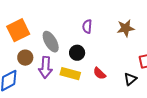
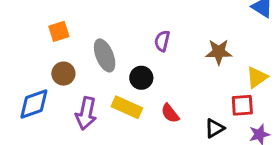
orange square: (18, 30) -> (59, 31), size x0.6
purple arrow: (45, 67) -> (86, 113), moved

